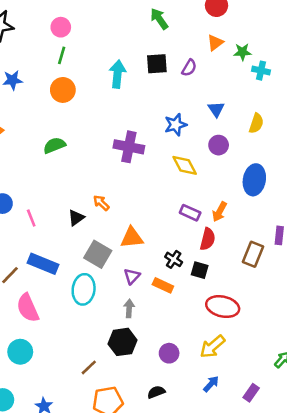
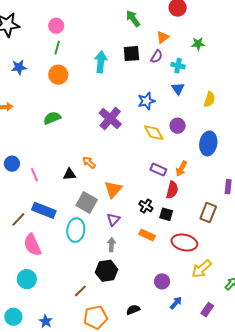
orange triangle: (215, 43) -> (163, 37), moved
cyan cross: (261, 71) -> (178, 66), moved
purple circle: (219, 145) -> (178, 126), moved
purple cross: (129, 147) -> (110, 118), turned 30
black triangle: (76, 218) -> (69, 174), turned 32
orange triangle: (132, 238) -> (113, 189), turned -42
brown rectangle: (253, 254) -> (208, 212), moved
orange rectangle: (163, 285) -> (147, 235), moved
yellow arrow: (212, 347) -> (202, 269), moved
purple circle: (169, 353) -> (162, 281), moved

